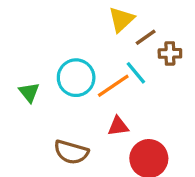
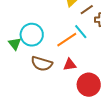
cyan circle: (76, 78) -> (32, 35), moved
brown semicircle: (71, 152) -> (42, 64), moved

